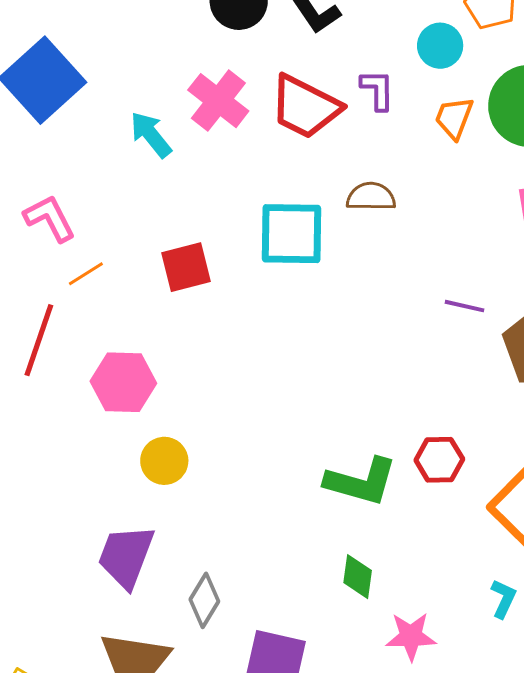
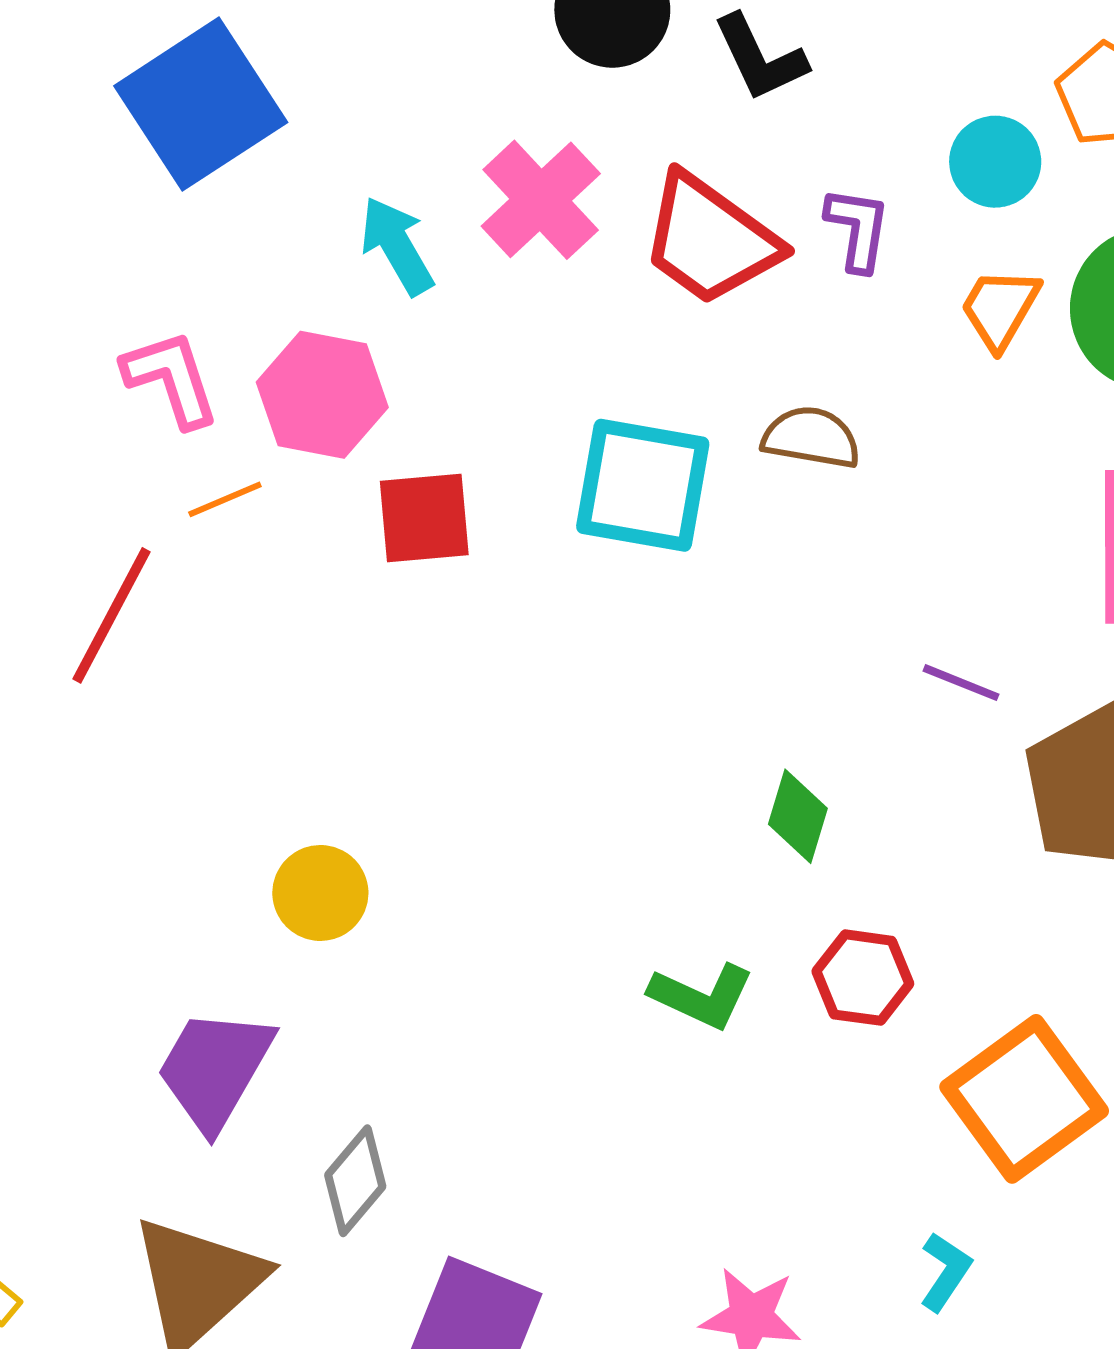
pink hexagon: (123, 382) -> (322, 395), moved
green L-shape: (361, 482) -> (702, 996), size x0.7
green diamond: (358, 577) -> (798, 816), moved

